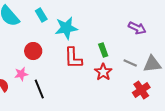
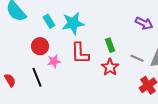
cyan rectangle: (41, 15) -> (49, 21), moved
pink star: (21, 74) -> (54, 61), moved
black line: (39, 89) -> (37, 77), moved

